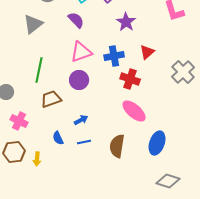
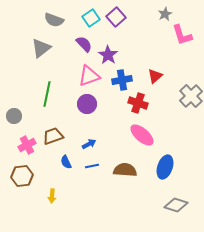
purple star: (126, 22) -> (108, 55), moved
brown trapezoid: (51, 99) -> (53, 136), moved
pink cross: (19, 121) -> (27, 145), turned 36
brown semicircle: (117, 146) -> (125, 170), turned 85
yellow arrow: (37, 159) -> (52, 196), moved

